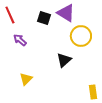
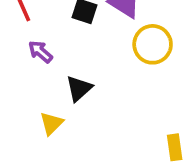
black triangle: (64, 60) -> (79, 88), moved

